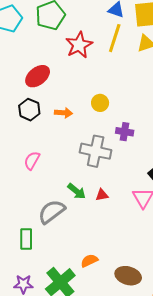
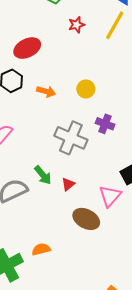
red star: (79, 45) -> (77, 25), size x0.6
red triangle: (102, 195) -> (68, 184), turned -40
brown ellipse: (128, 276) -> (86, 219), moved

